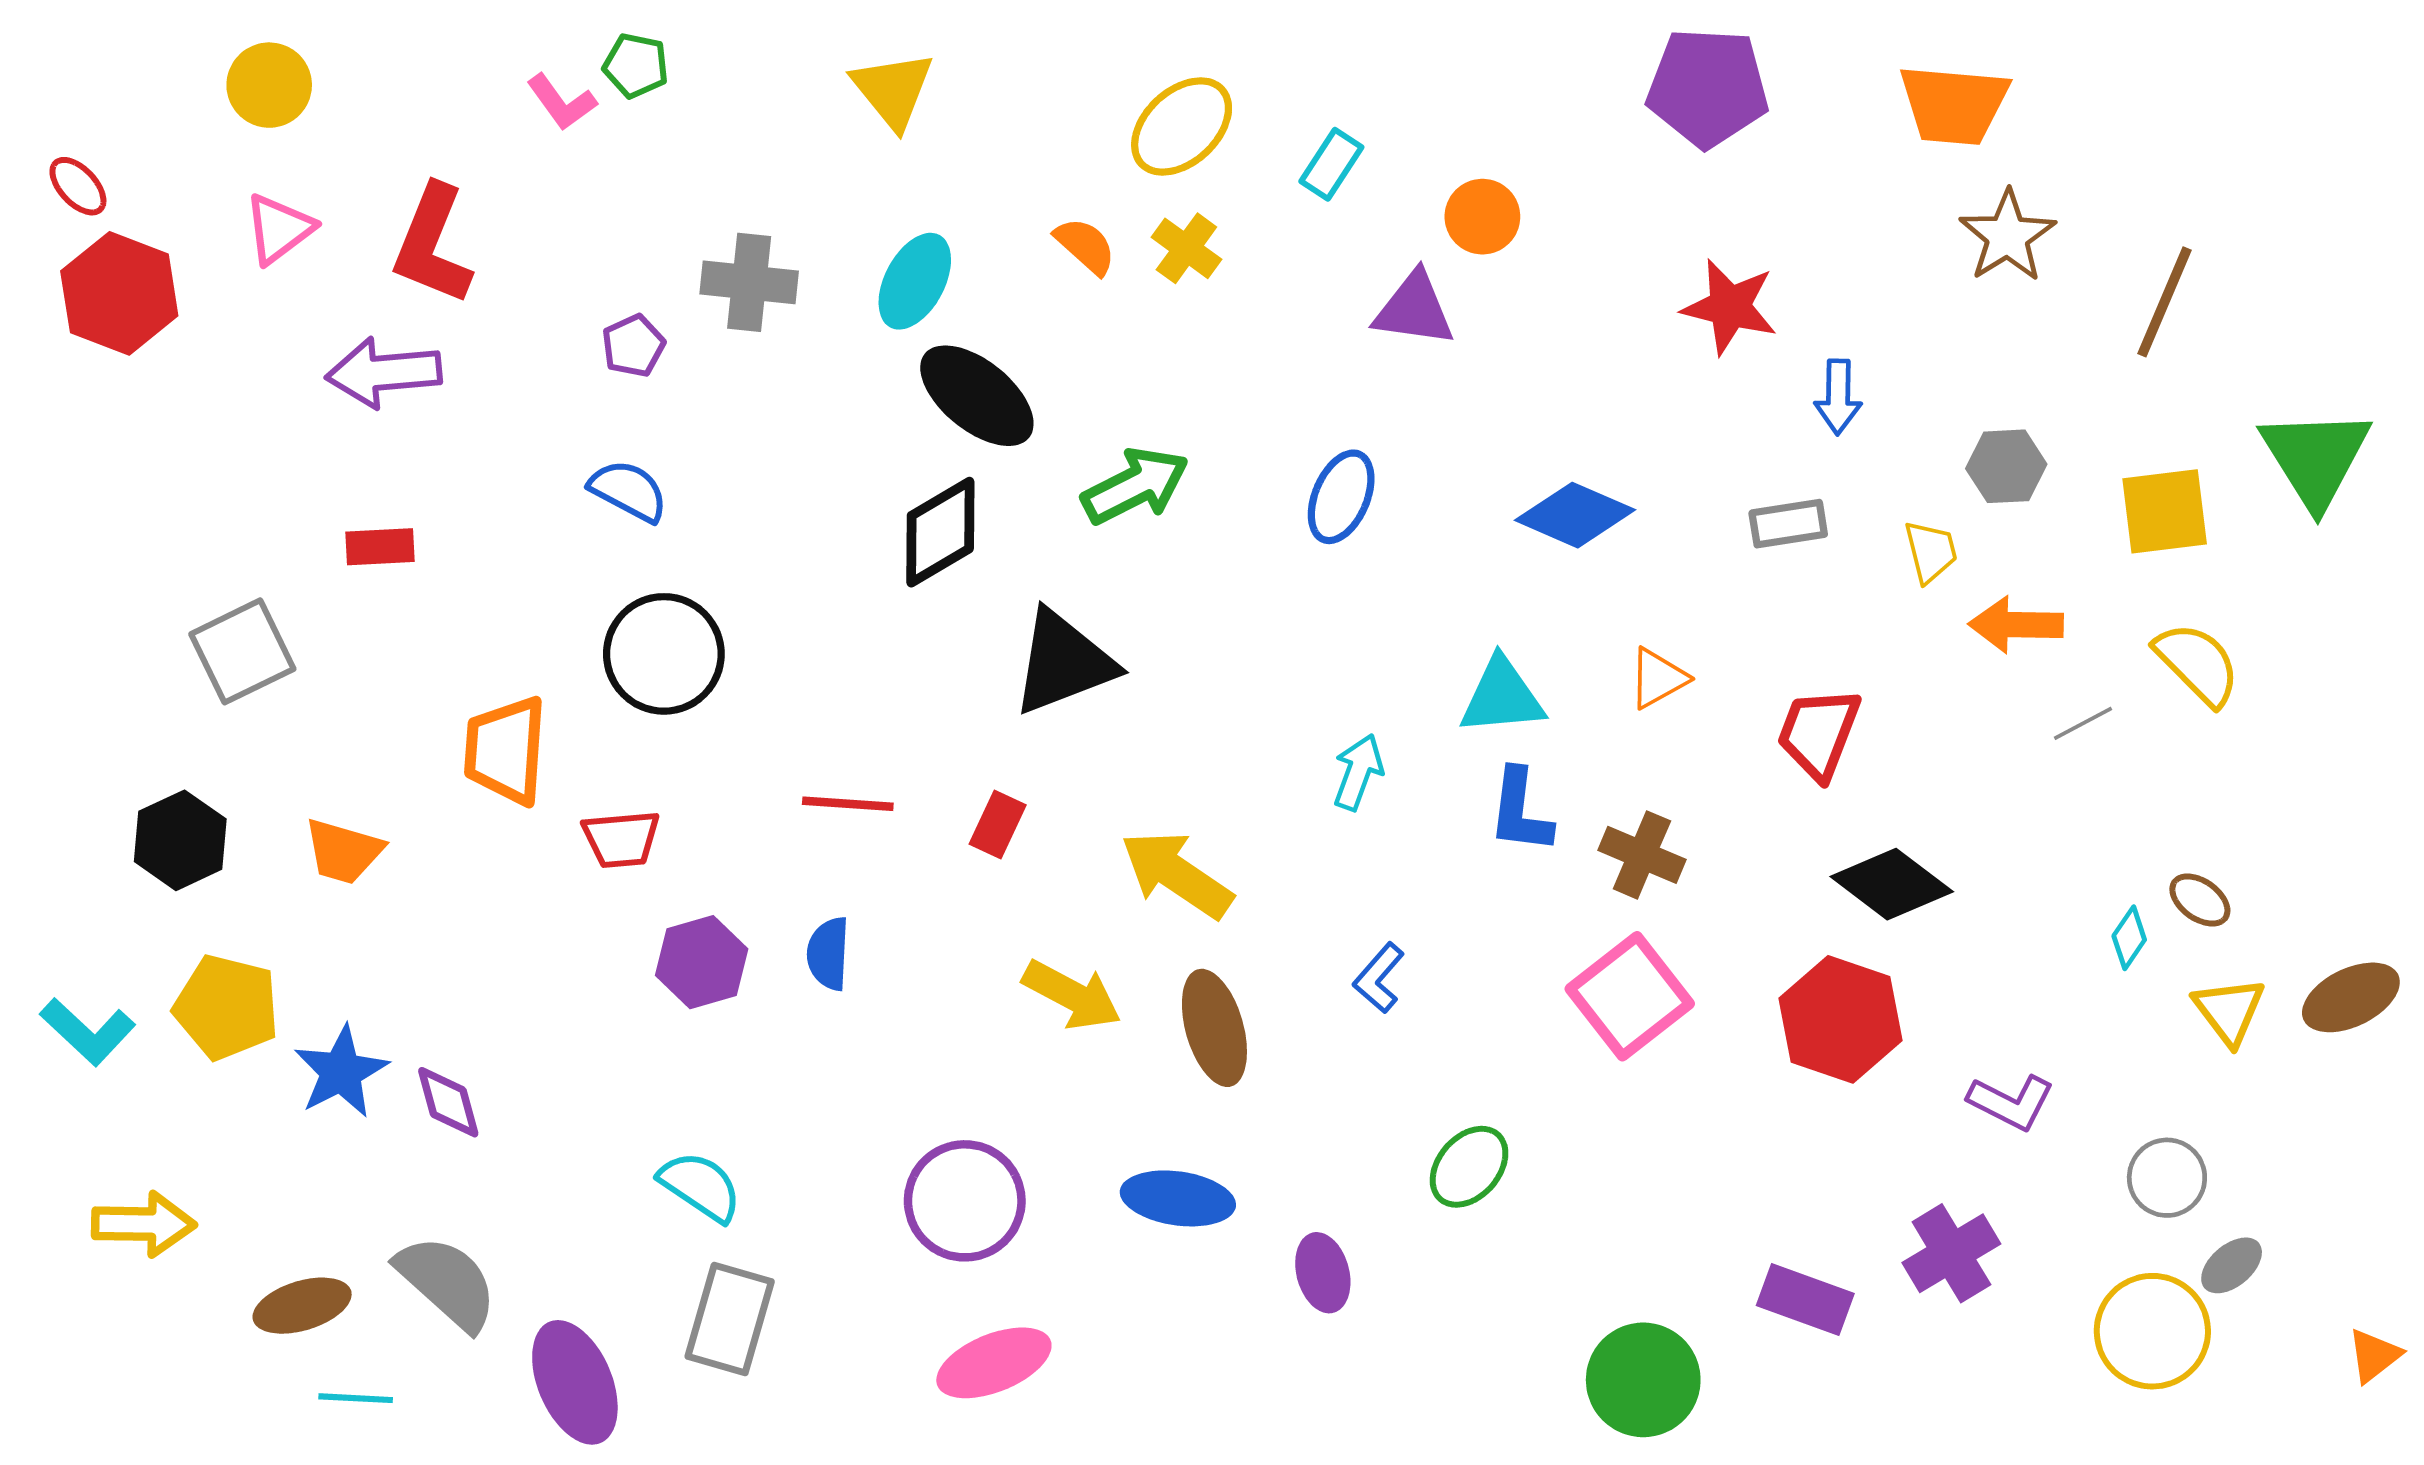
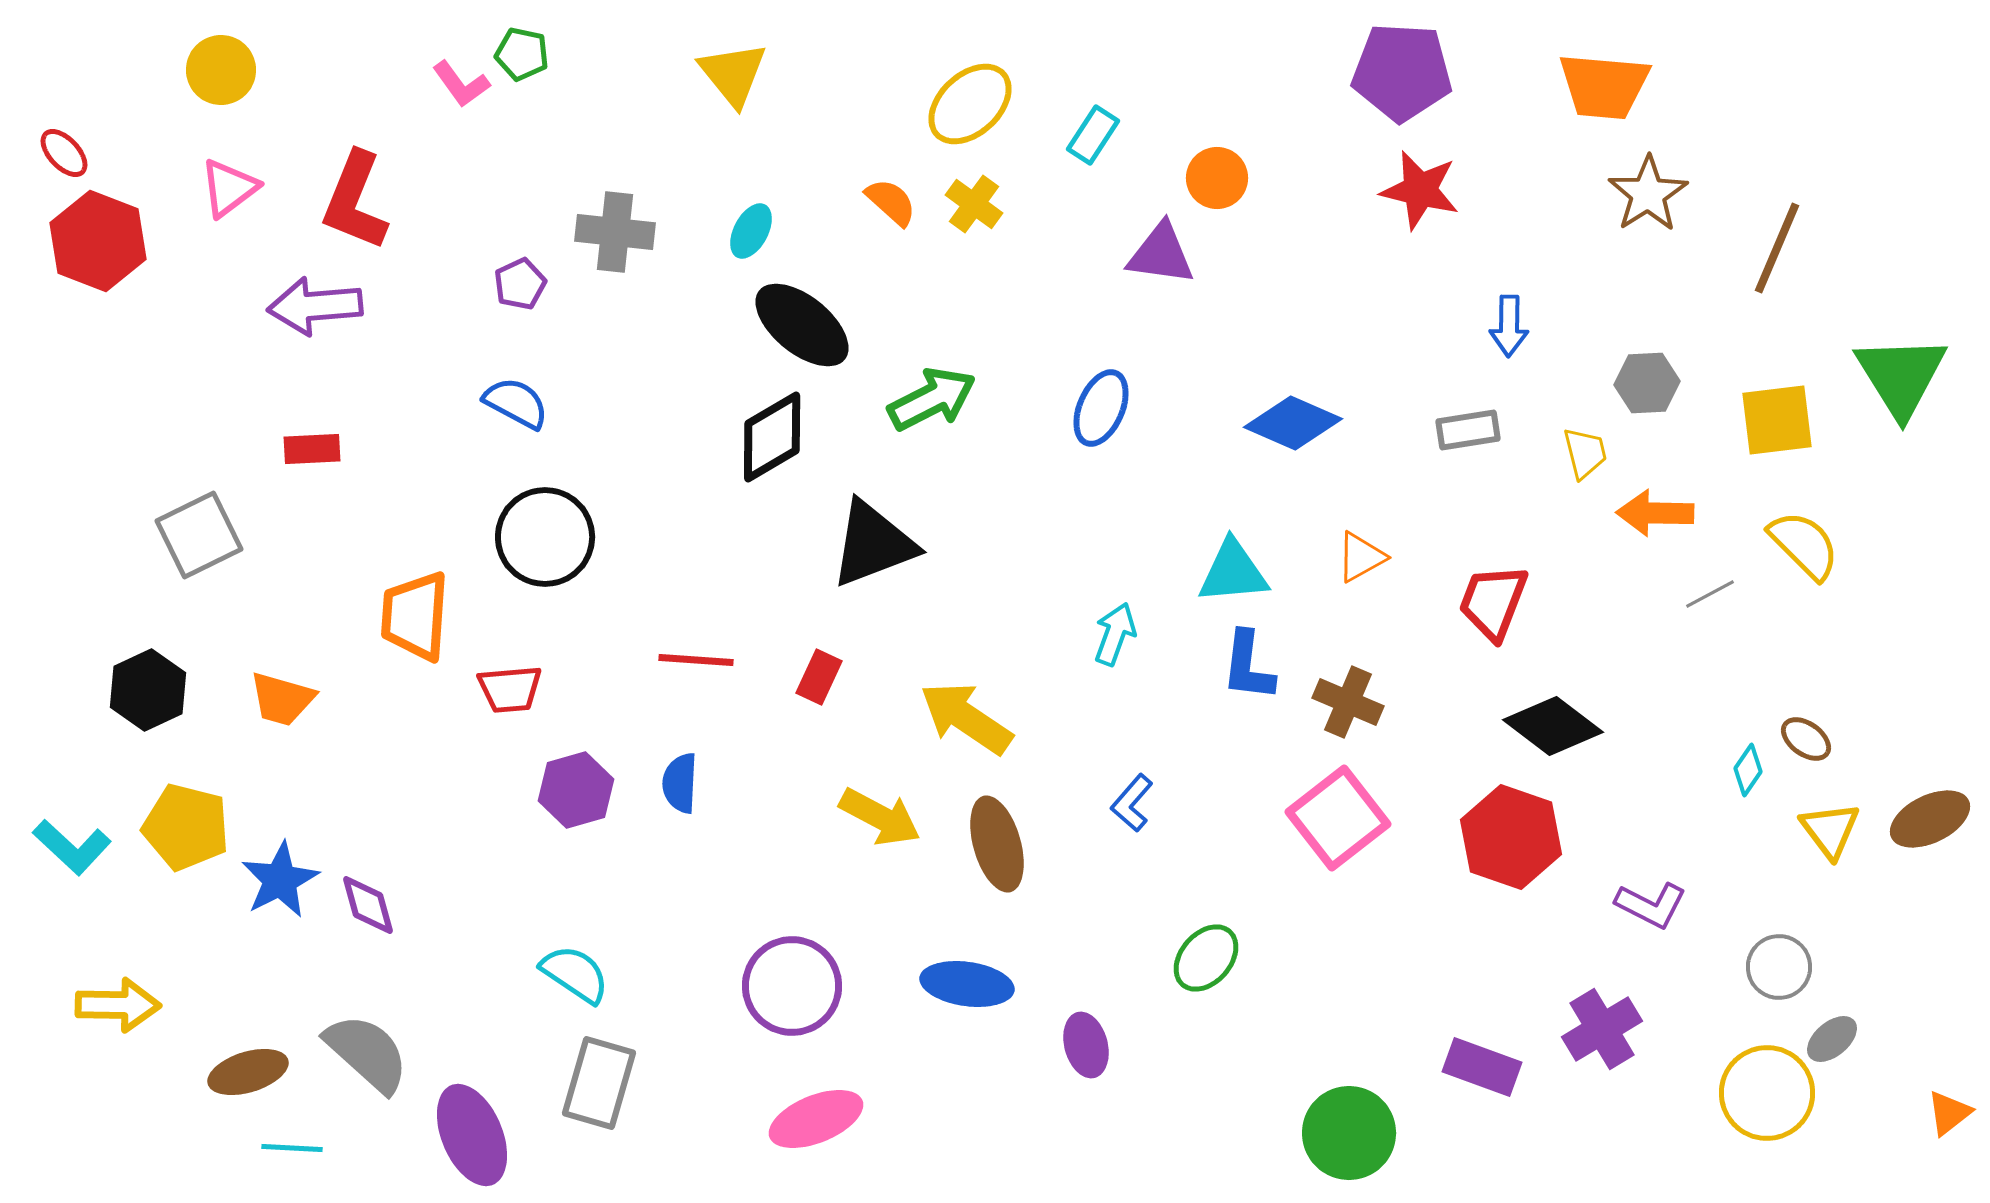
cyan ellipse: (915, 281) -> (751, 231), size x0.7
red star: (1730, 307) -> (1420, 190), moved

